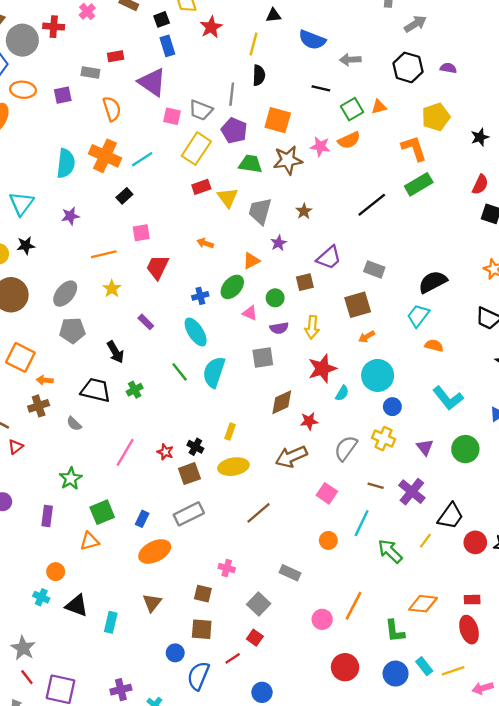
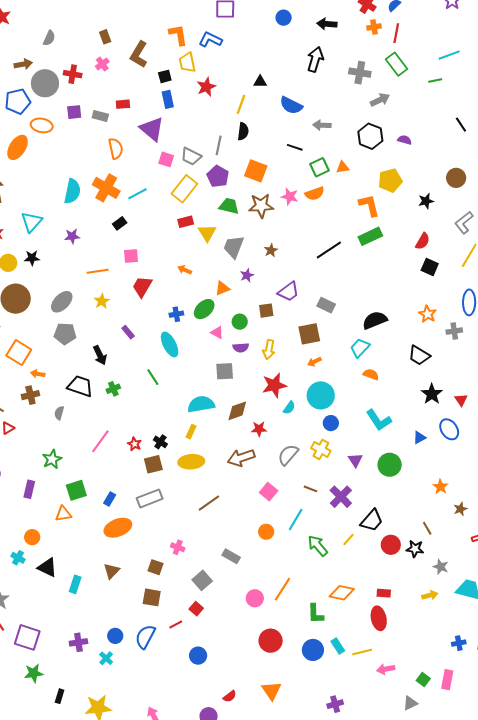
purple square: (63, 95) -> (74, 112), moved
cyan semicircle: (214, 372) -> (201, 404), moved, turned 56
gray semicircle: (74, 424) -> (59, 413), turned 56
blue circle: (175, 653) -> (115, 636), moved

